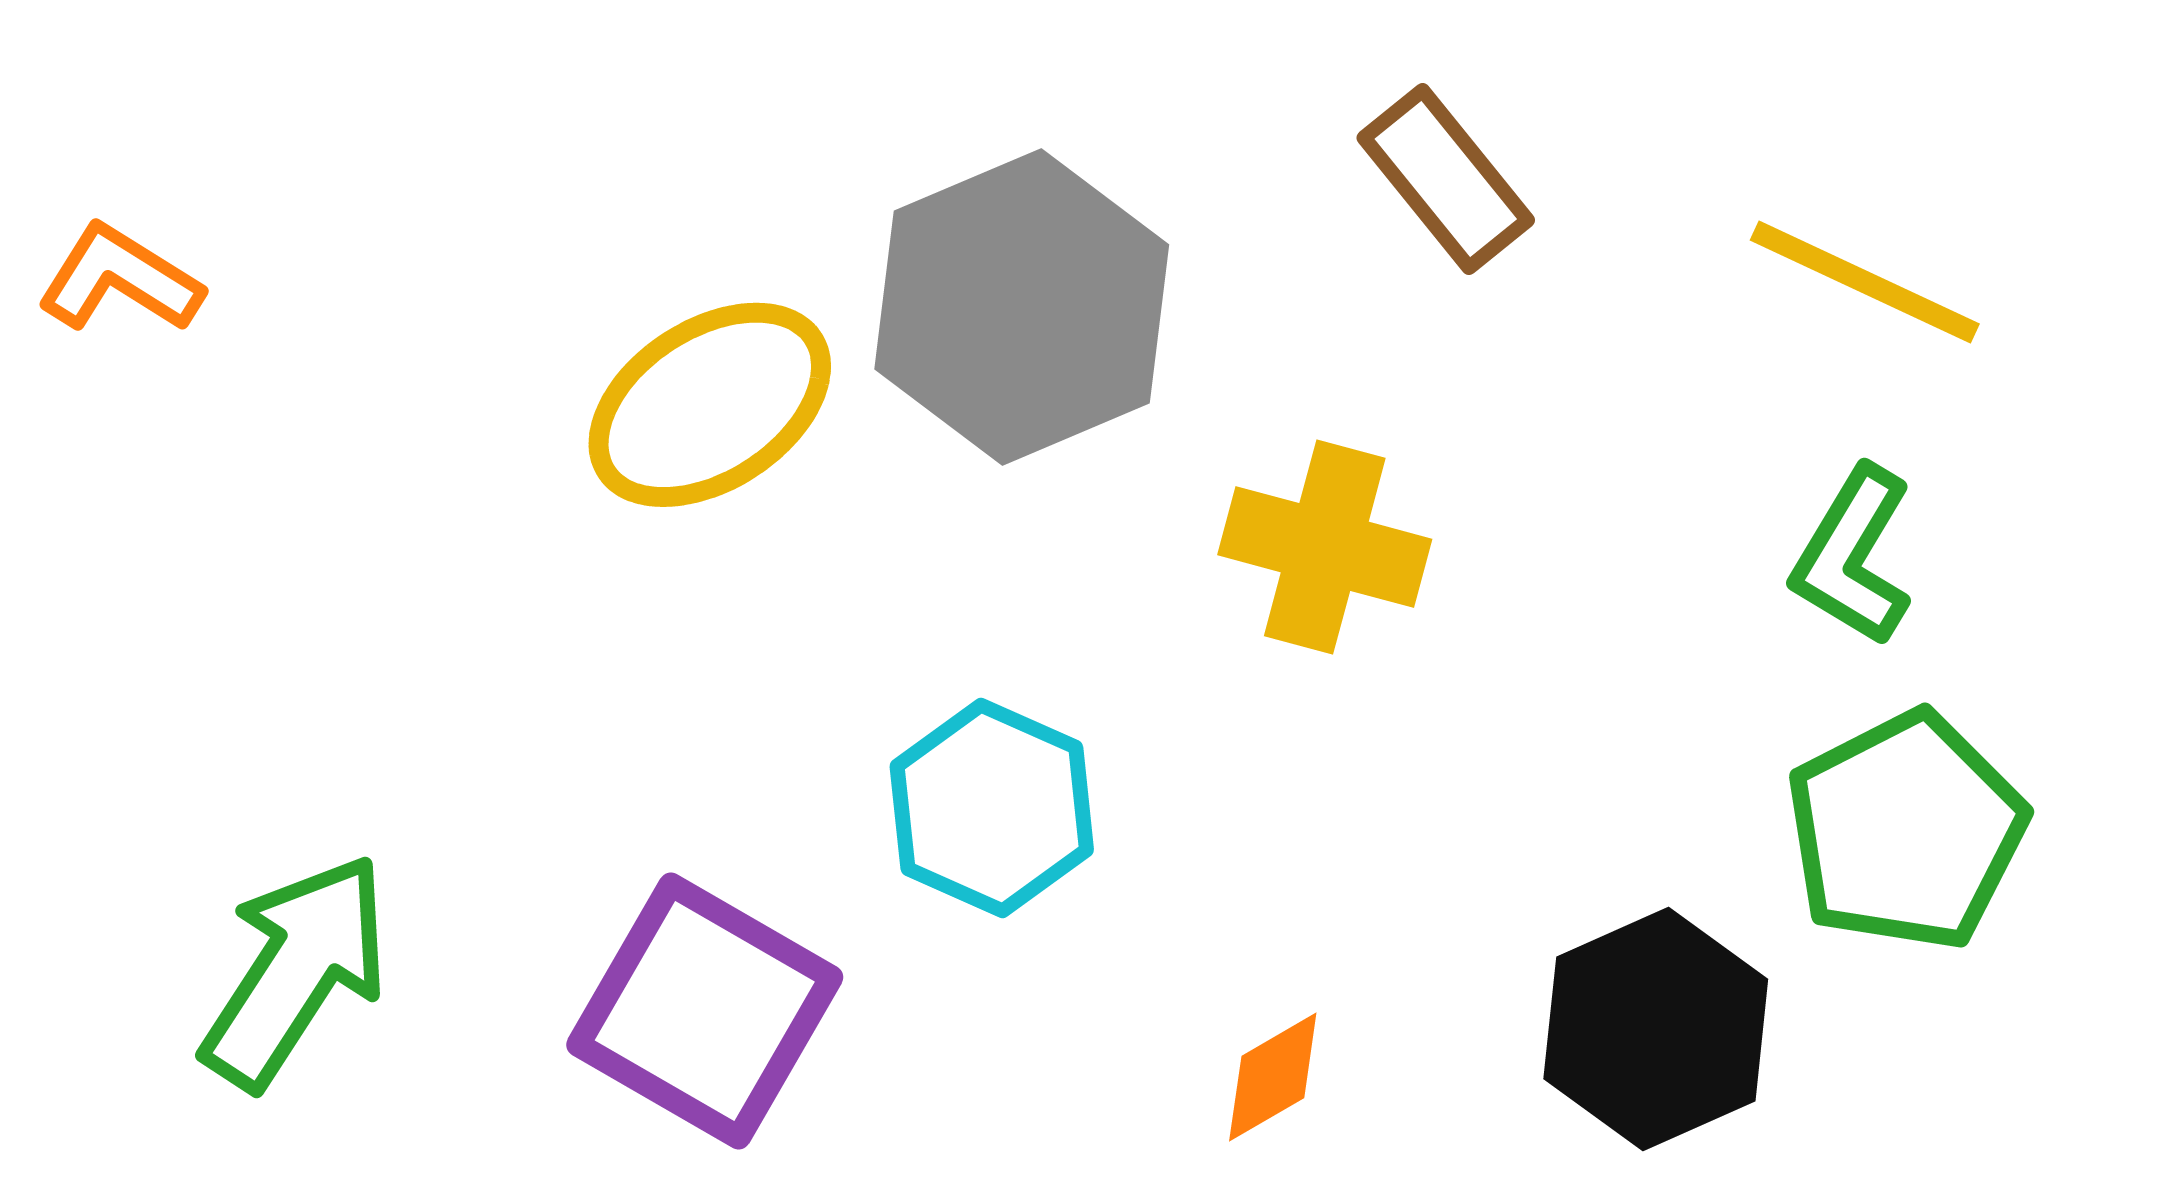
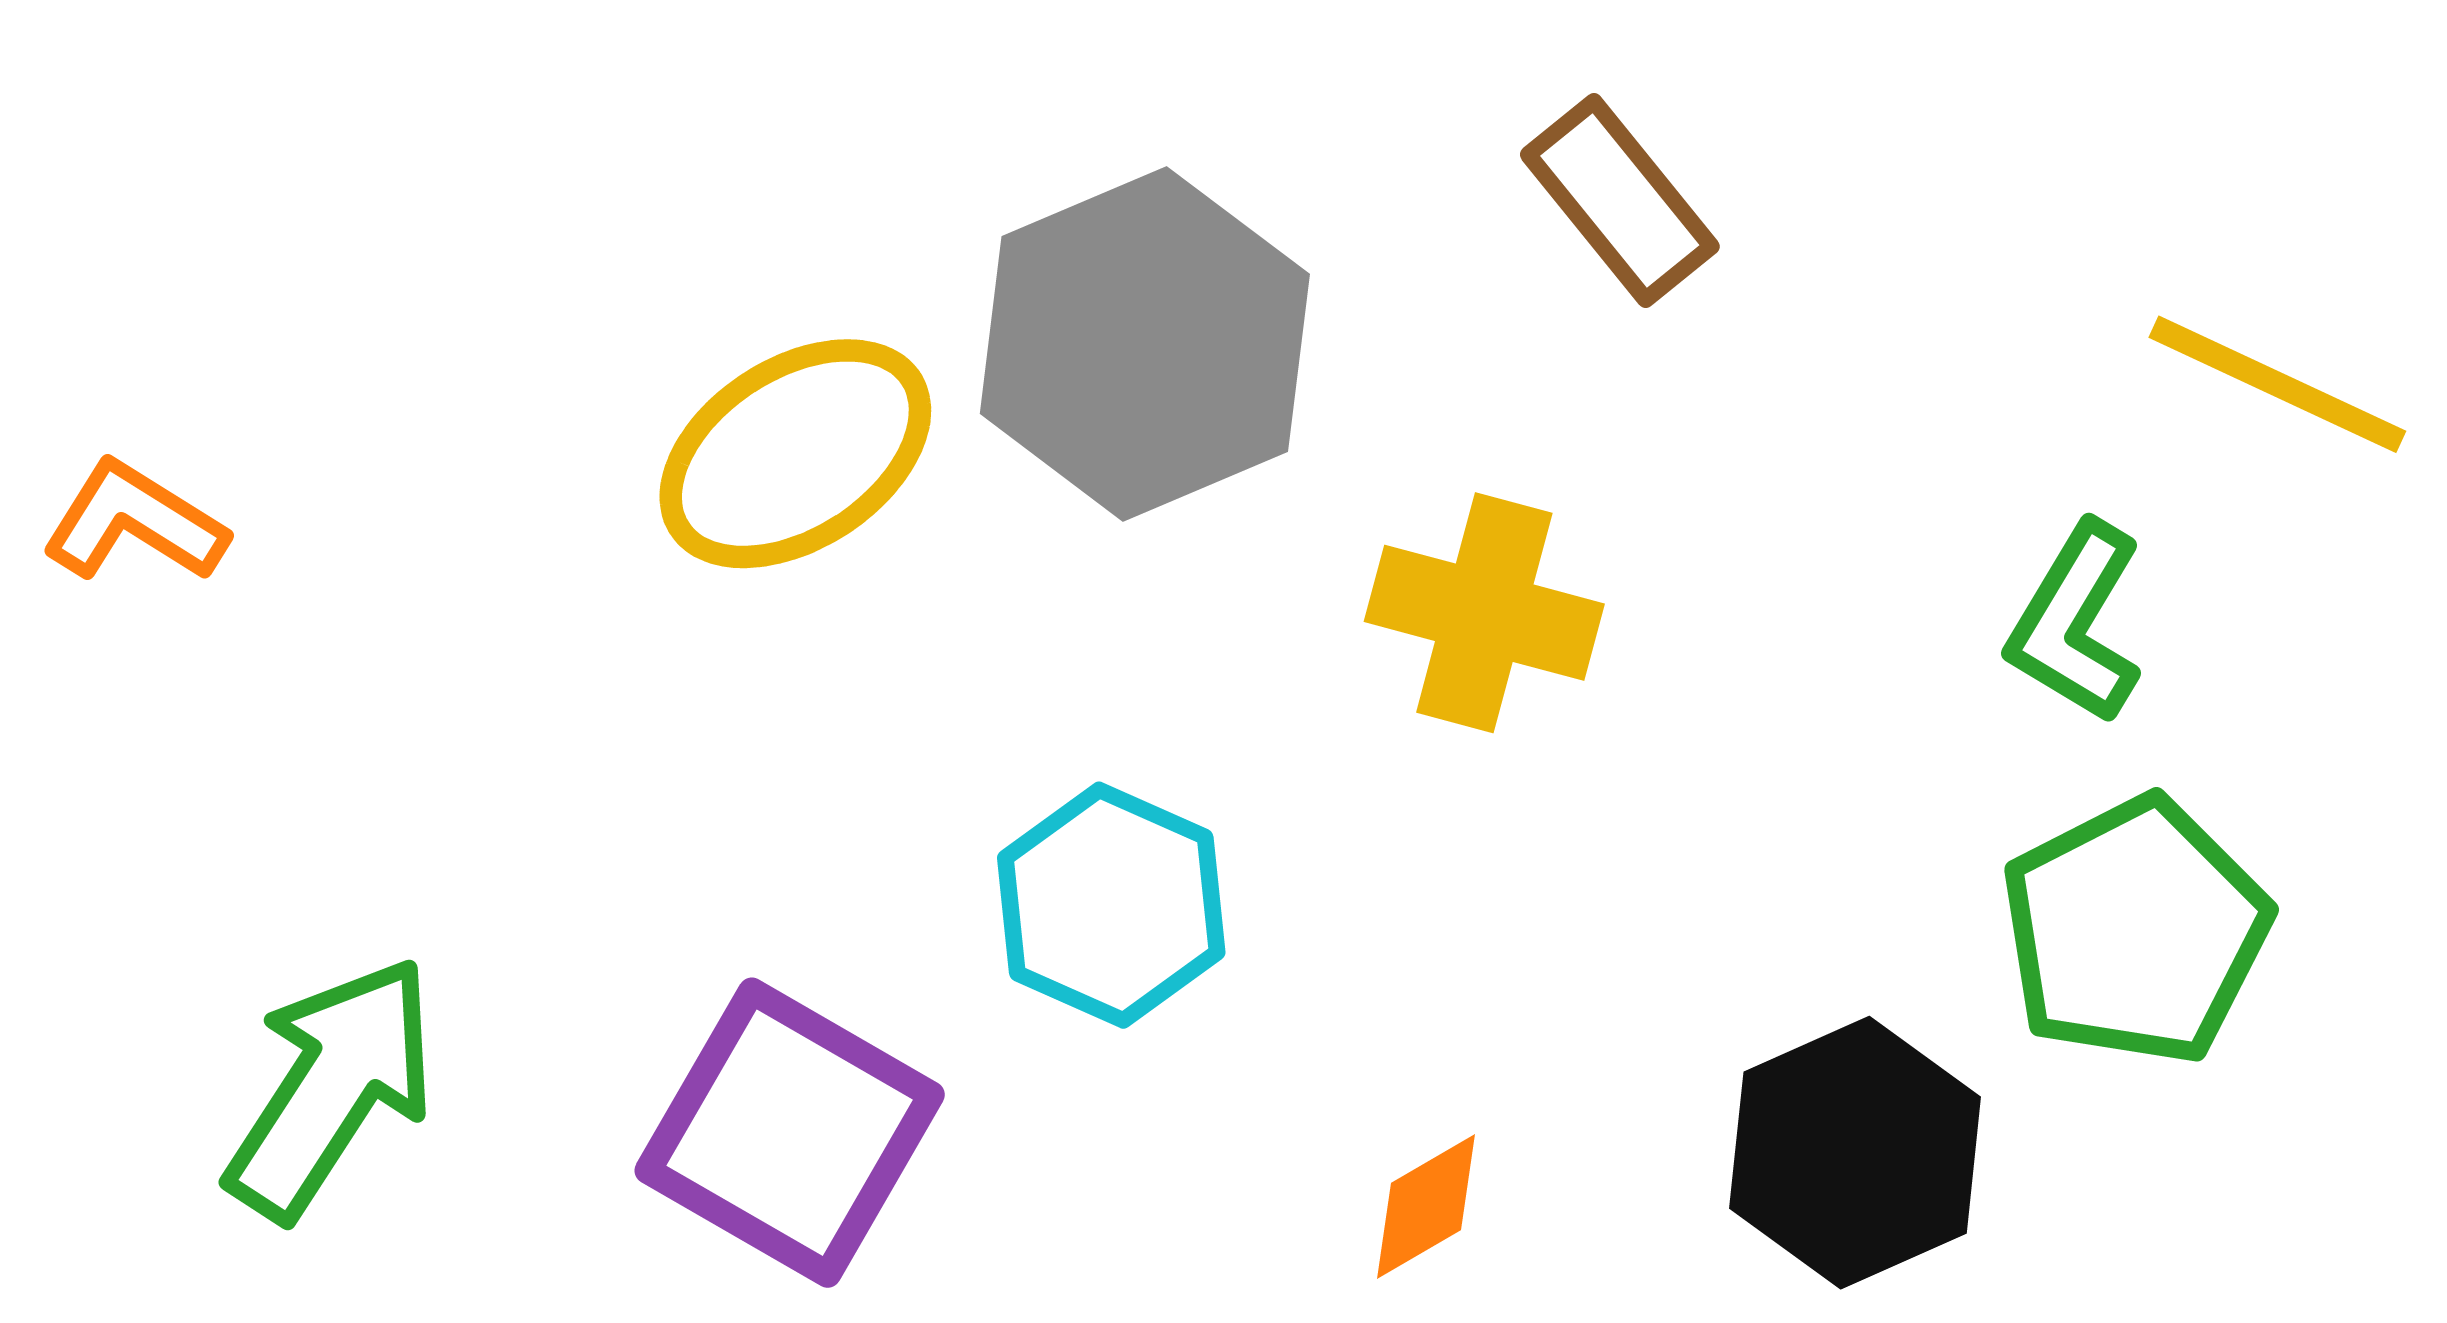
orange L-shape: (120, 279) -> (134, 522), moved
yellow line: (1865, 282) -> (2277, 384), moved

